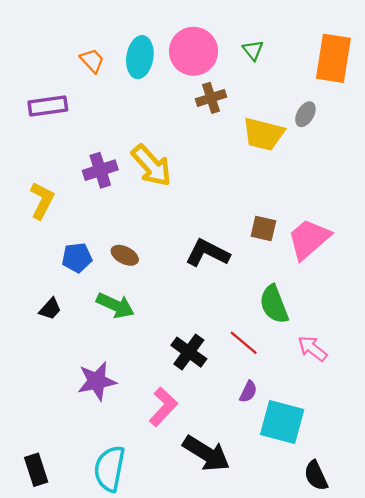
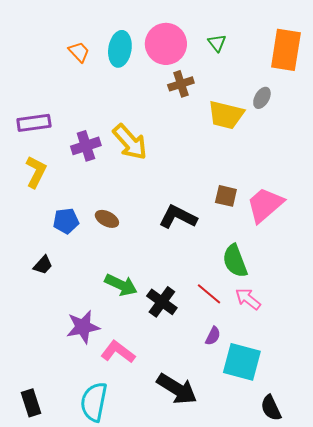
purple rectangle: (48, 106) -> (34, 123), moved
green arrow: (115, 305) -> (121, 285), moved
pink arrow: (312, 349) -> (248, 299), moved
pink L-shape: (163, 407) -> (118, 352), moved, turned -96

